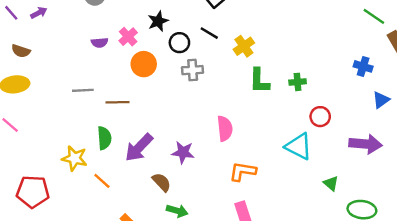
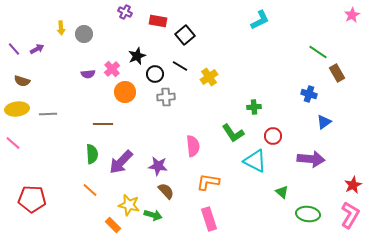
green L-shape: (259, 81) -> (233, 133), moved, turned -35
gray line: (83, 90) -> (48, 114), moved
yellow star: (75, 158) -> (129, 205), moved
brown semicircle: (162, 182) -> (166, 191), moved

